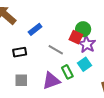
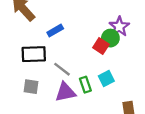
purple star: (87, 44) -> (119, 27), moved
gray line: (56, 50) -> (62, 69), moved
black rectangle: (20, 52) -> (34, 54), size x1.5

